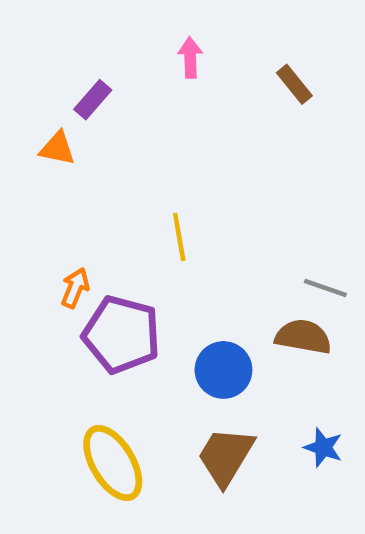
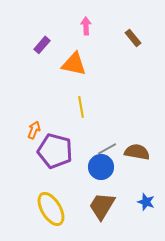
orange triangle: (57, 148) -> (74, 64), moved, size x1.5
gray line: (325, 288) -> (107, 149), moved, turned -48

